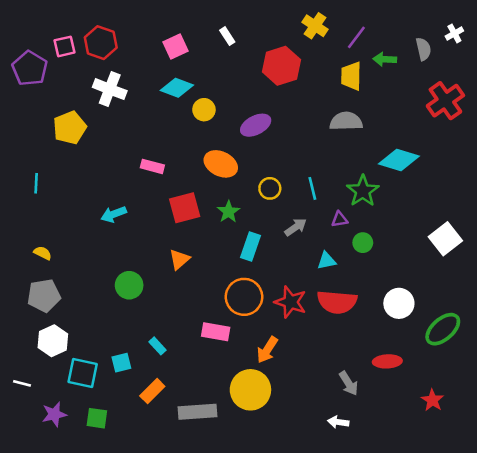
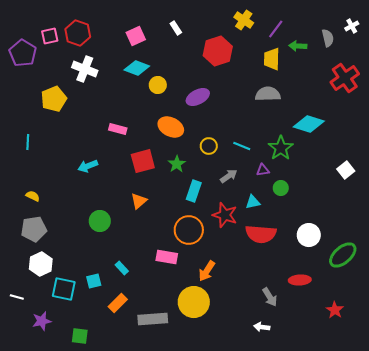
cyan line: (312, 188) -> (242, 146), turned -54
white square: (445, 239) -> (346, 170), moved, size x0.7
red star: (290, 302) -> (225, 215), moved
green square: (97, 418) -> (80, 336), moved

